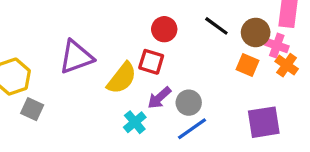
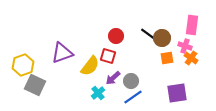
brown circle: (256, 32) -> (162, 38), moved
orange square: (247, 65) -> (167, 58), turned -32
gray square: (32, 109) -> (35, 85), size x1.5

